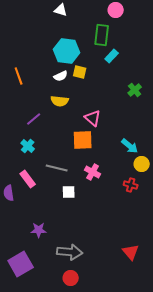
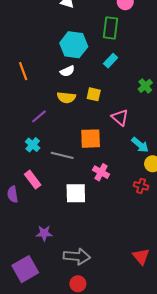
cyan rectangle: (112, 56) -> (111, 61), moved
yellow square: (80, 72) -> (94, 94), moved
pink triangle: (93, 118) -> (120, 117), moved
gray line: (57, 168) -> (62, 155), moved
white square: (69, 192) -> (76, 193), size x1.5

